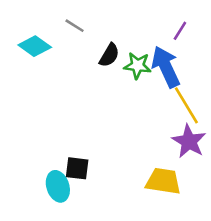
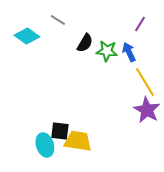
blue arrow: (166, 67) -> (129, 52), size x0.6
yellow trapezoid: (163, 181) -> (78, 141), moved

